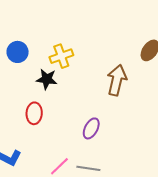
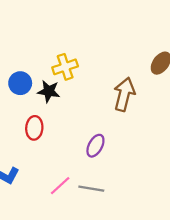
blue circle: (18, 52) -> (20, 83), moved

